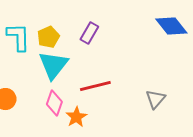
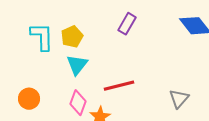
purple rectangle: (89, 33) -> (127, 24), moved
cyan triangle: (53, 65) -> (77, 65), size x0.7

